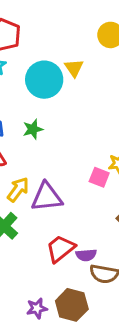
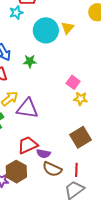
pink square: (99, 177) -> (73, 82), moved
brown hexagon: (72, 305) -> (16, 172), moved

